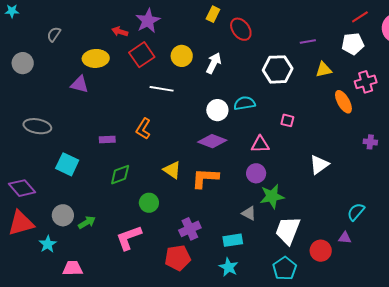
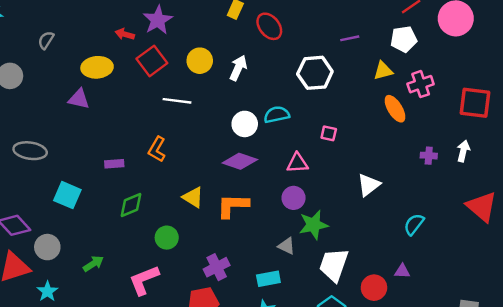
yellow triangle: (324, 70) -> (383, 71), moved
cyan semicircle: (356, 212) -> (414, 224), moved
gray circle: (63, 215) -> (47, 247), moved

